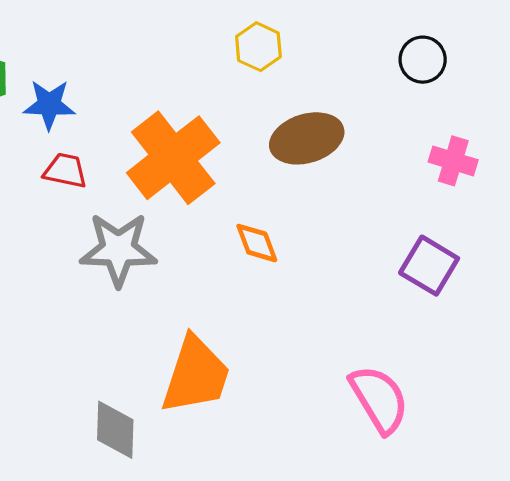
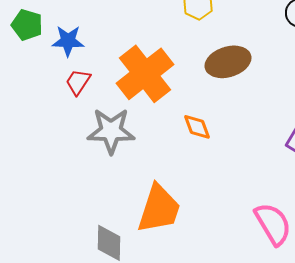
red trapezoid: (65, 171) -> (78, 82), turned -68

